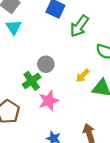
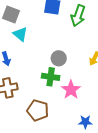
green cross: (32, 81) -> (51, 77), turned -30

